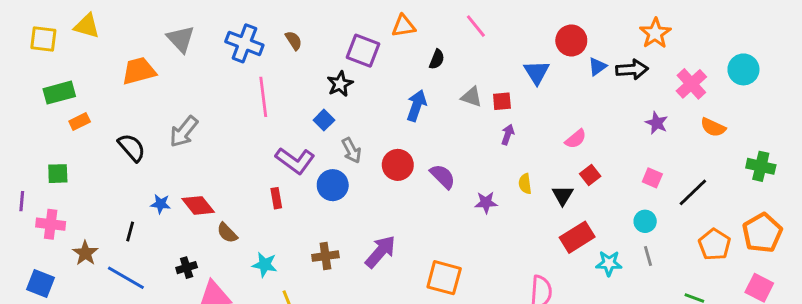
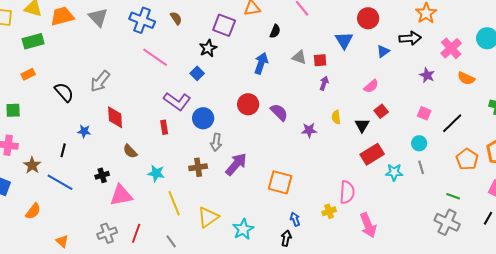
blue triangle: (597, 67) -> (383, 51), moved
orange trapezoid: (139, 71) -> (62, 16), moved
green rectangle: (59, 93) -> (33, 41), moved
pink line: (263, 97) -> (155, 57), turned -48
gray arrow: (351, 150) -> (216, 142), moved, turned 36
red diamond: (198, 205) -> (115, 117), moved, turned 35

